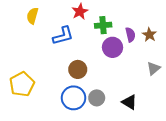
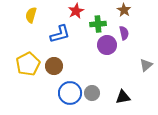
brown star: (149, 35) -> (124, 10), moved
brown circle: (78, 69) -> (54, 66), moved
yellow pentagon: (22, 84) -> (28, 64), moved
black triangle: (129, 102) -> (123, 97), turned -42

